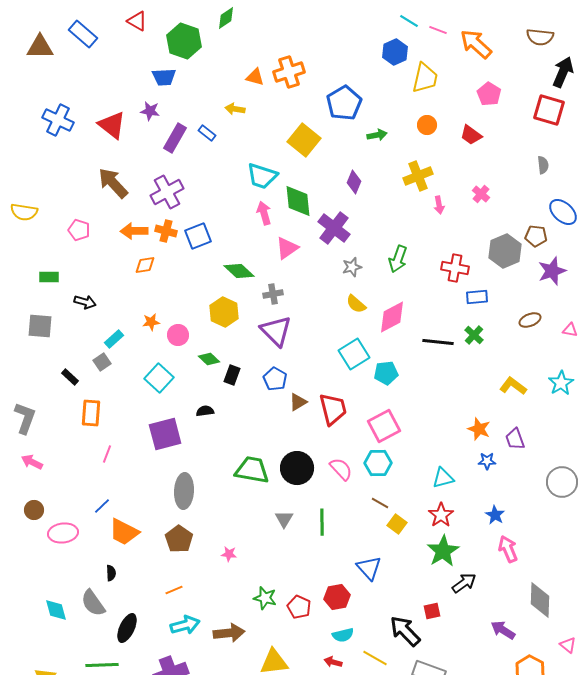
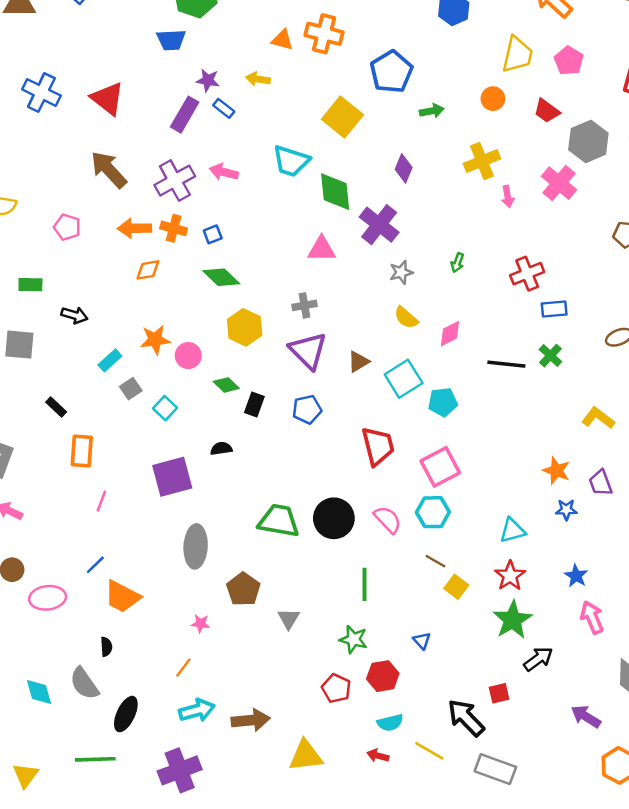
orange cross: (289, 72) -> (324, 34), turned 32
yellow trapezoid: (425, 78) -> (517, 55), moved
purple star: (150, 111) -> (208, 80), moved
pink cross: (481, 194) -> (559, 183), size x1.6
pink arrow: (264, 213) -> (224, 172), moved, turned -60
blue square: (198, 236) -> (213, 234), size x0.6
pink triangle: (287, 248) -> (322, 249), turned 35
gray hexagon: (505, 251) -> (588, 141), moved
green arrow: (398, 259) -> (457, 263), size x0.6
red cross: (455, 268) -> (527, 274), turned -32
green diamond: (239, 271) -> (221, 277), moved
pink diamond: (392, 317) -> (450, 334), size x0.7
orange star: (151, 322) -> (155, 340), size x1.4
gray square: (102, 362) -> (131, 389), moved
cyan square: (159, 378) -> (165, 408), size x0.7
blue pentagon: (275, 379) -> (307, 409), turned 30
brown triangle: (298, 402) -> (358, 362), moved
gray triangle: (284, 519) -> (289, 619), moved
brown pentagon: (179, 539) -> (243, 589), moved
pink star: (229, 554) -> (200, 624), moved
blue triangle: (369, 568) -> (422, 641), size x0.6
orange line: (174, 590) -> (183, 668), turned -30
green star: (265, 598) -> (353, 639), moved

